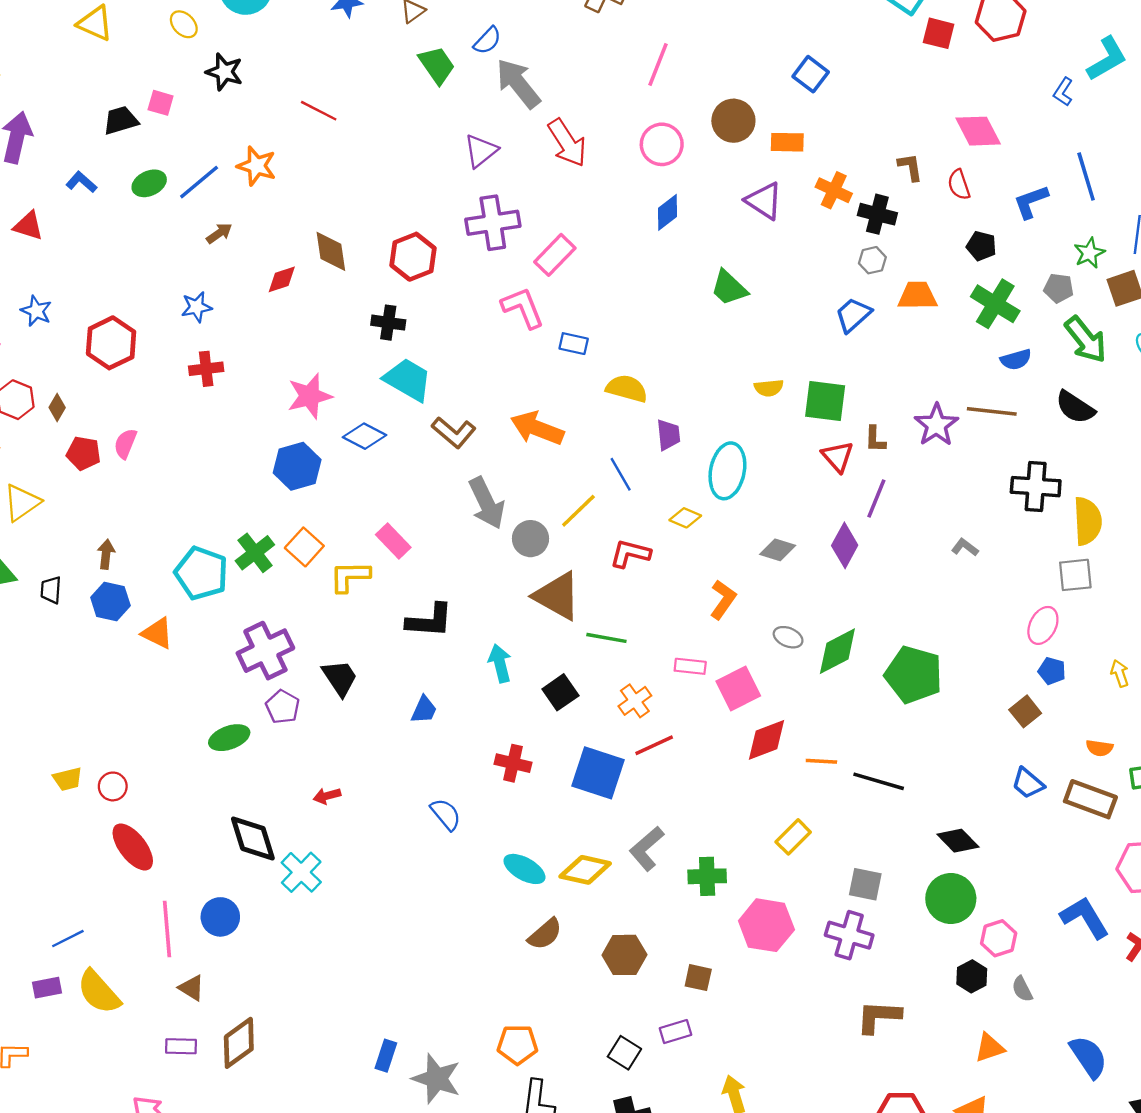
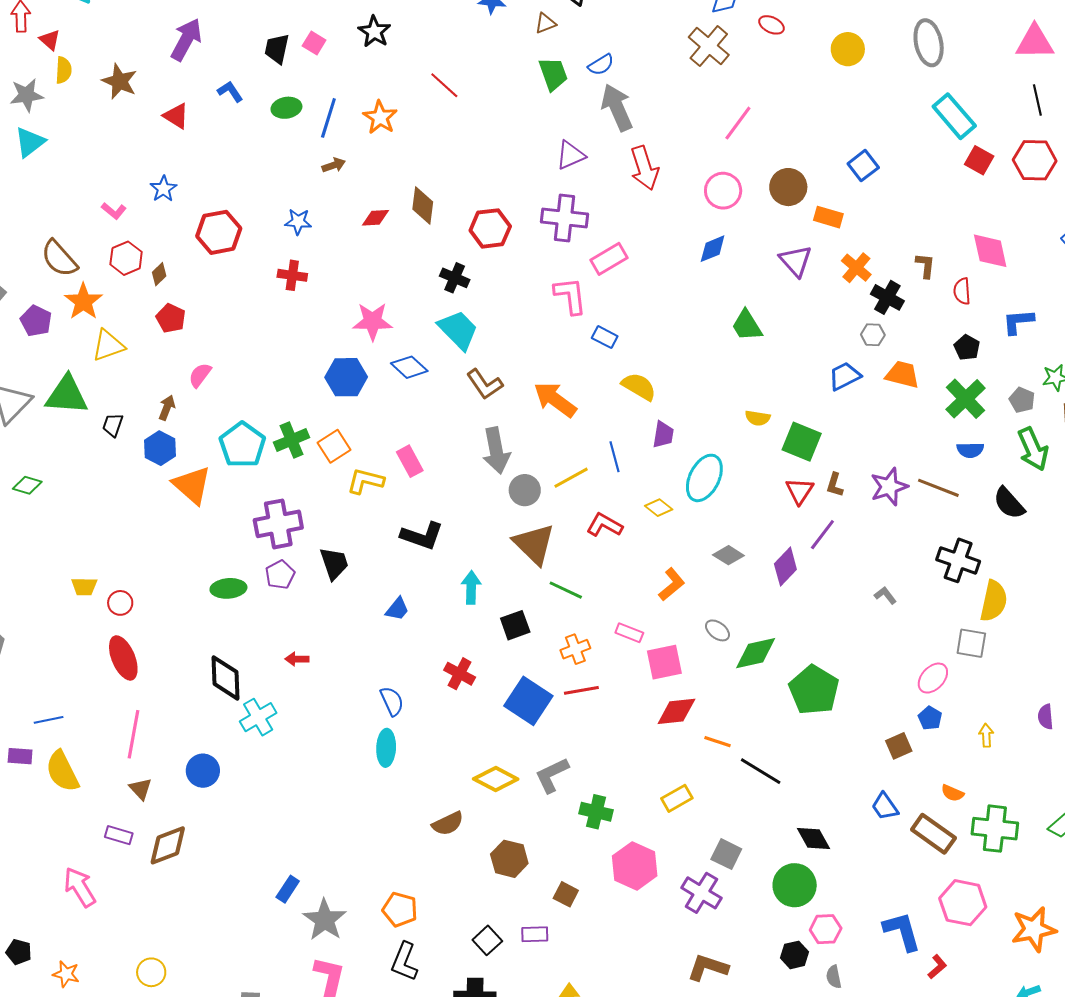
black trapezoid: (121, 120) -> (277, 49), turned -76
blue line: (199, 182) -> (328, 118), turned -48
pink semicircle: (125, 444) -> (200, 375), moved
orange triangle: (157, 633) -> (192, 485), size x1.4
cyan ellipse: (524, 869) -> (386, 748), moved, turned 48
blue circle: (220, 917) -> (203, 771), moved

